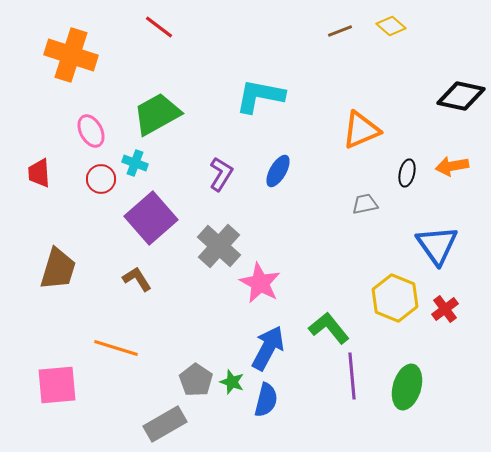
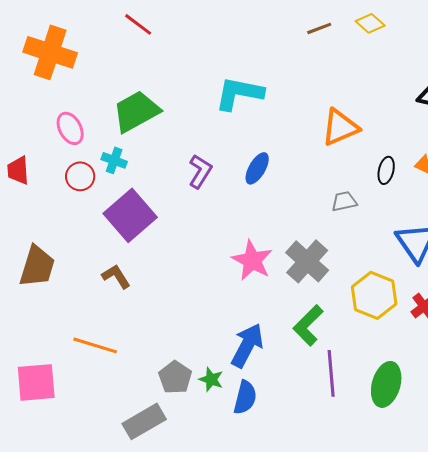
gray cross: (219, 246) -> (307, 261), moved
pink star: (260, 283) -> (252, 260), moved
green L-shape: (329, 328) -> (308, 325), turned -96

